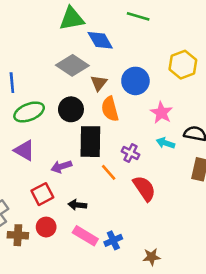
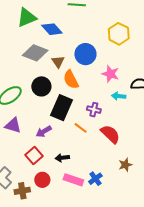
black rectangle: (90, 142) -> (62, 108), turned 35
brown star: (151, 257) -> (125, 165), moved

